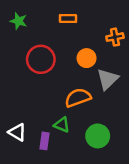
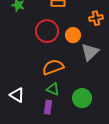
red circle: (41, 59) -> (47, 31), moved
orange semicircle: (78, 98) -> (53, 67), moved
purple rectangle: (45, 141) -> (48, 107), moved

